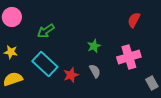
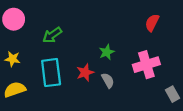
cyan rectangle: (45, 64) -> (51, 73), turned 40
red star: (71, 75) -> (85, 73), moved

